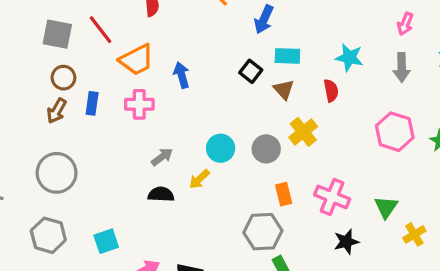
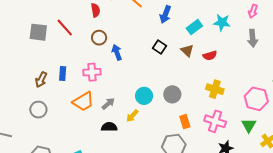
cyan rectangle: (287, 56) -> (194, 27), moved, turned -35
cyan star: (349, 58) -> (222, 22), moved
orange trapezoid: (137, 60) -> (83, 101), moved
brown circle: (63, 78) -> (99, 38), moved
brown triangle: (284, 90) -> (187, 51), moved
red semicircle: (331, 91) -> (210, 56), turned 88
yellow cross: (303, 132) -> (215, 89), moved, turned -30
pink hexagon: (395, 132) -> (256, 99), moved
gray circle: (57, 173) -> (38, 110), moved, size x0.7

